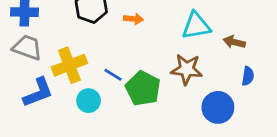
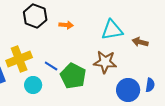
blue semicircle: (248, 76) -> (150, 85), moved

